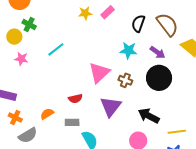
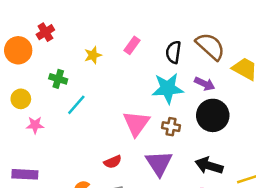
yellow star: (85, 13) -> (93, 55), moved
green cross: (29, 25) -> (58, 79), moved
cyan star: (128, 50) -> (168, 88), size x1.4

